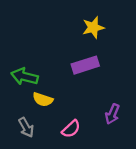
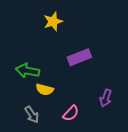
yellow star: (93, 27) -> (53, 21), moved

